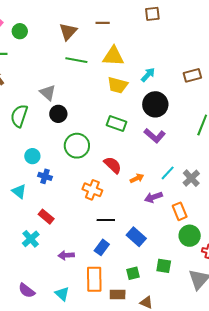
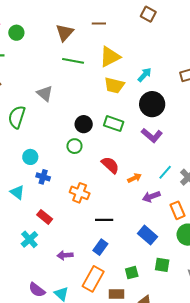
brown square: (152, 14) -> (148, 14), turned 35
yellow triangle: (113, 56) -> (110, 57), turned -30
black circle: (58, 114) -> (84, 124), moved
green circle: (77, 146) -> (74, 146), size x0.6
orange cross: (92, 190) -> (80, 193), moved
blue rectangle: (136, 237) -> (148, 235), moved
orange rectangle: (94, 279) -> (93, 279), turned 30
purple semicircle: (27, 291) -> (37, 290), moved

